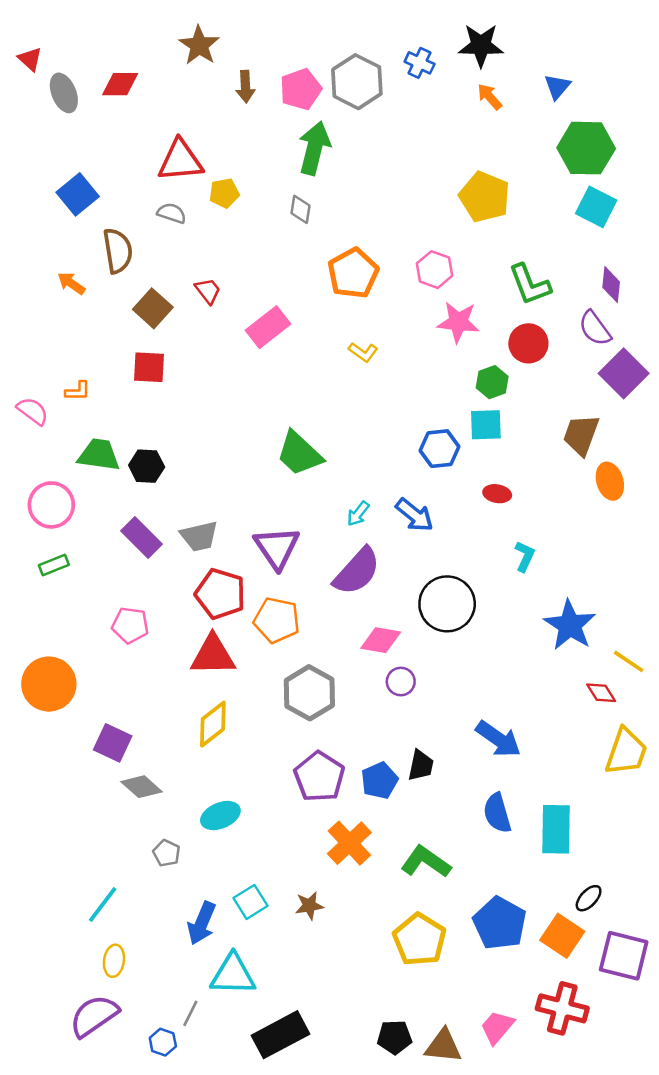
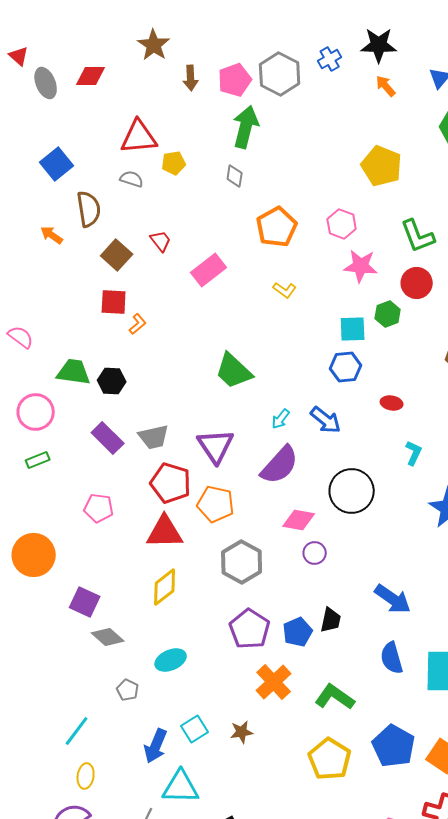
blue cross: (420, 63) -> (330, 59), turned 35
orange L-shape: (78, 391) -> (138, 324), moved, turned -40
cyan square: (486, 425) -> (353, 329), moved

